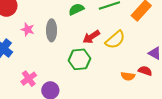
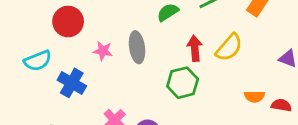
red arrow: (91, 37) -> (195, 48), turned 126
red semicircle: (145, 71) -> (281, 105), moved

